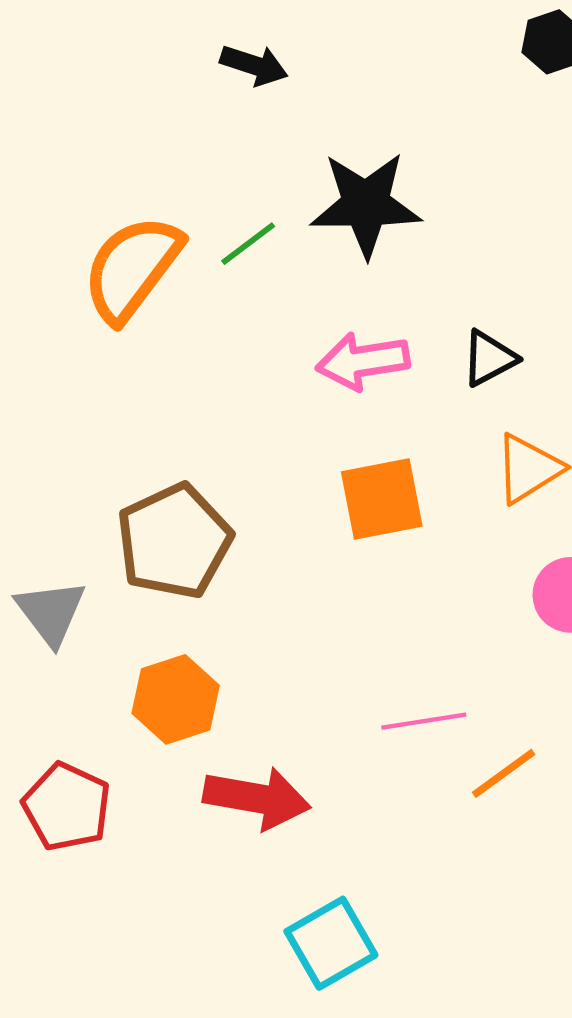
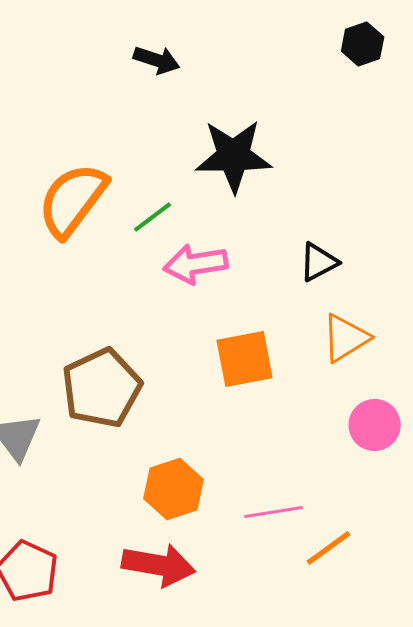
green line: (248, 244) -> (153, 217), moved
pink arrow: (363, 361) -> (196, 264), moved
orange hexagon: (176, 699) -> (174, 489), moved

